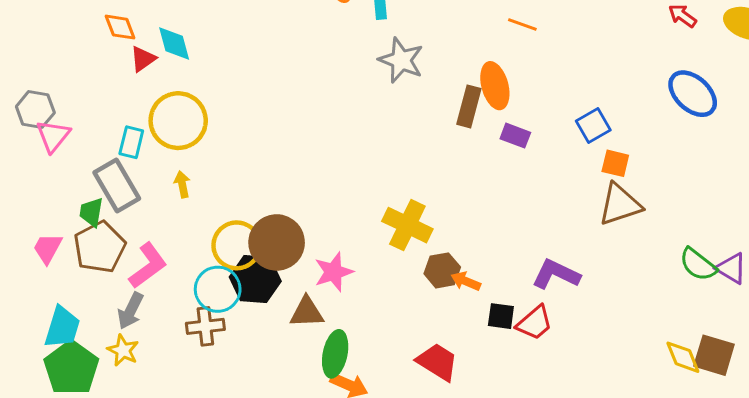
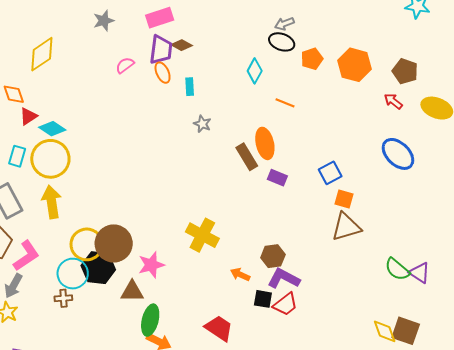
cyan diamond: (174, 44) -> (52, 129), moved, turned -44
gray star: (401, 60) -> (202, 124), size x0.6
brown rectangle: (469, 106) -> (247, 157), turned -48
cyan rectangle: (131, 142) -> (17, 156), moved
yellow arrow: (182, 184) -> (52, 202), size x1.8
brown hexagon: (442, 270) -> (273, 256), moved
purple L-shape: (556, 274) -> (284, 278), moved
brown cross: (205, 326) -> (63, 298), size x0.7

